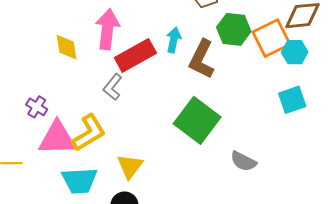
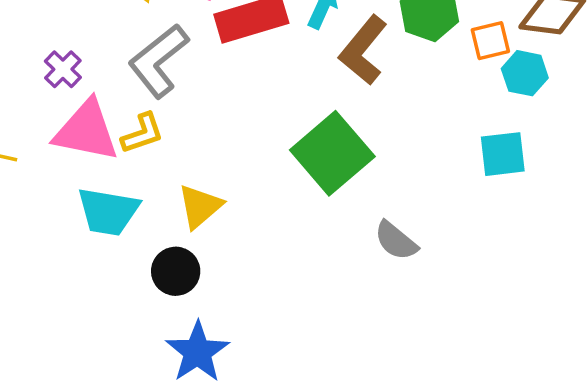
orange square: (271, 38) -> (490, 41), size x0.6
gray L-shape: (113, 87) -> (158, 61), moved, size x1.6
yellow L-shape: (89, 133) -> (142, 133), size x0.7

